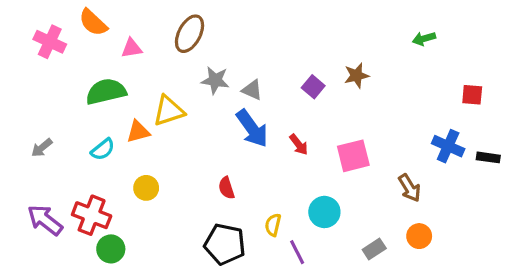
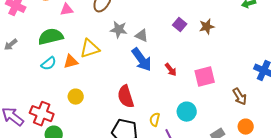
purple square: (313, 87) -> (180, 25), moved
gray arrow: (42, 148) -> (11, 45), moved
cyan semicircle: (103, 149) -> (49, 64), moved
red semicircle: (226, 188) -> (126, 97), size x1.6

